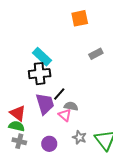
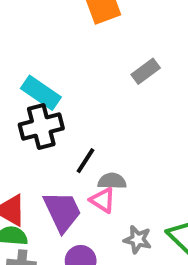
purple trapezoid: (45, 104) -> (62, 211), moved

